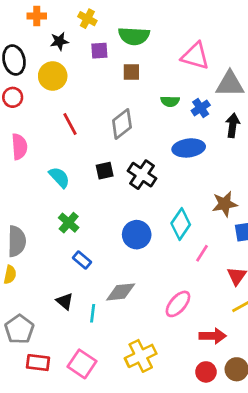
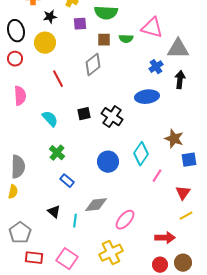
green semicircle: (170, 101) -> (126, 39), moved
gray diamond: (122, 124) -> (93, 65), moved
brown star: (225, 204) -> (174, 139), turned 30
pink ellipse: (178, 304) -> (125, 220), moved

